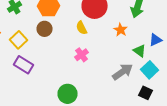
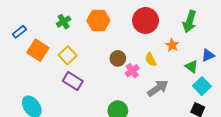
yellow semicircle: (82, 28) -> (151, 59), moved
brown circle: (44, 29) -> (118, 58), moved
gray arrow: (122, 72) -> (158, 88), moved

